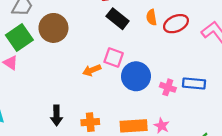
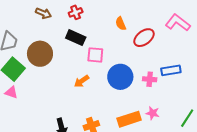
black rectangle: (118, 19) -> (76, 38), moved
red ellipse: (176, 24) -> (144, 38), moved
pink square: (114, 58) -> (95, 55), moved

